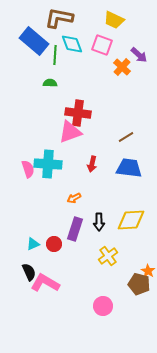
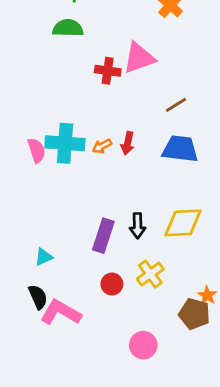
green semicircle: (50, 83) -> (68, 28), size x1.5
red cross: (78, 113) -> (108, 71), size x0.7
pink triangle: (70, 132) -> (139, 58), moved
orange arrow: (74, 198) -> (102, 146), moved
red circle: (54, 244) -> (112, 284), moved

